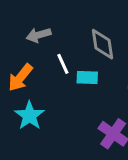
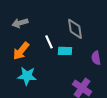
gray arrow: (39, 35) -> (20, 23), moved
cyan star: (29, 116) -> (27, 76), turned -30

